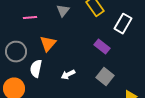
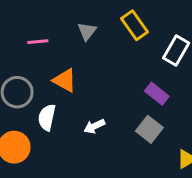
orange triangle: (48, 44) -> (65, 80), turned -42
purple rectangle: (102, 47) -> (157, 94), moved

